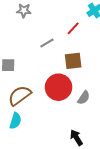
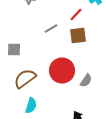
brown square: (73, 61) -> (78, 36), moved
cyan semicircle: (15, 121) -> (31, 106), moved

